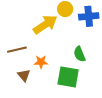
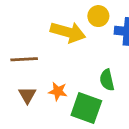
yellow arrow: (45, 25) -> (68, 32), turned 40
orange star: (41, 62) -> (58, 91), moved

